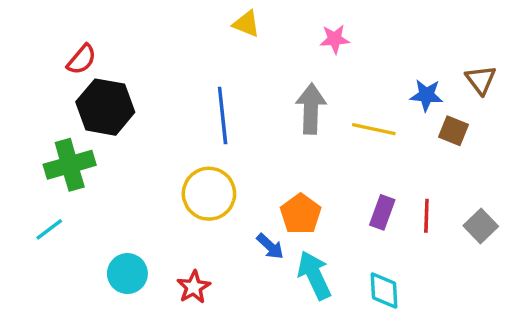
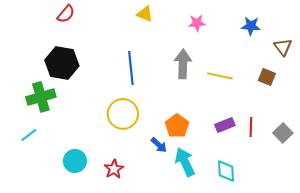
red semicircle: (82, 59) -> (66, 14), moved
blue star: (426, 95) -> (251, 26), moved
purple rectangle: (382, 212) -> (225, 125), turned 48

